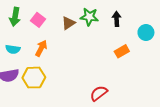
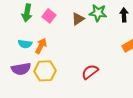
orange arrow: (41, 48) -> (41, 46), moved
red semicircle: (99, 93) -> (90, 72), moved

